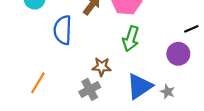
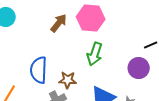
blue semicircle: (63, 30) -> (39, 70), moved

